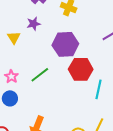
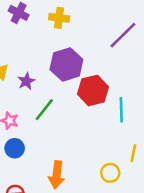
purple star: (34, 24) -> (26, 81), moved

